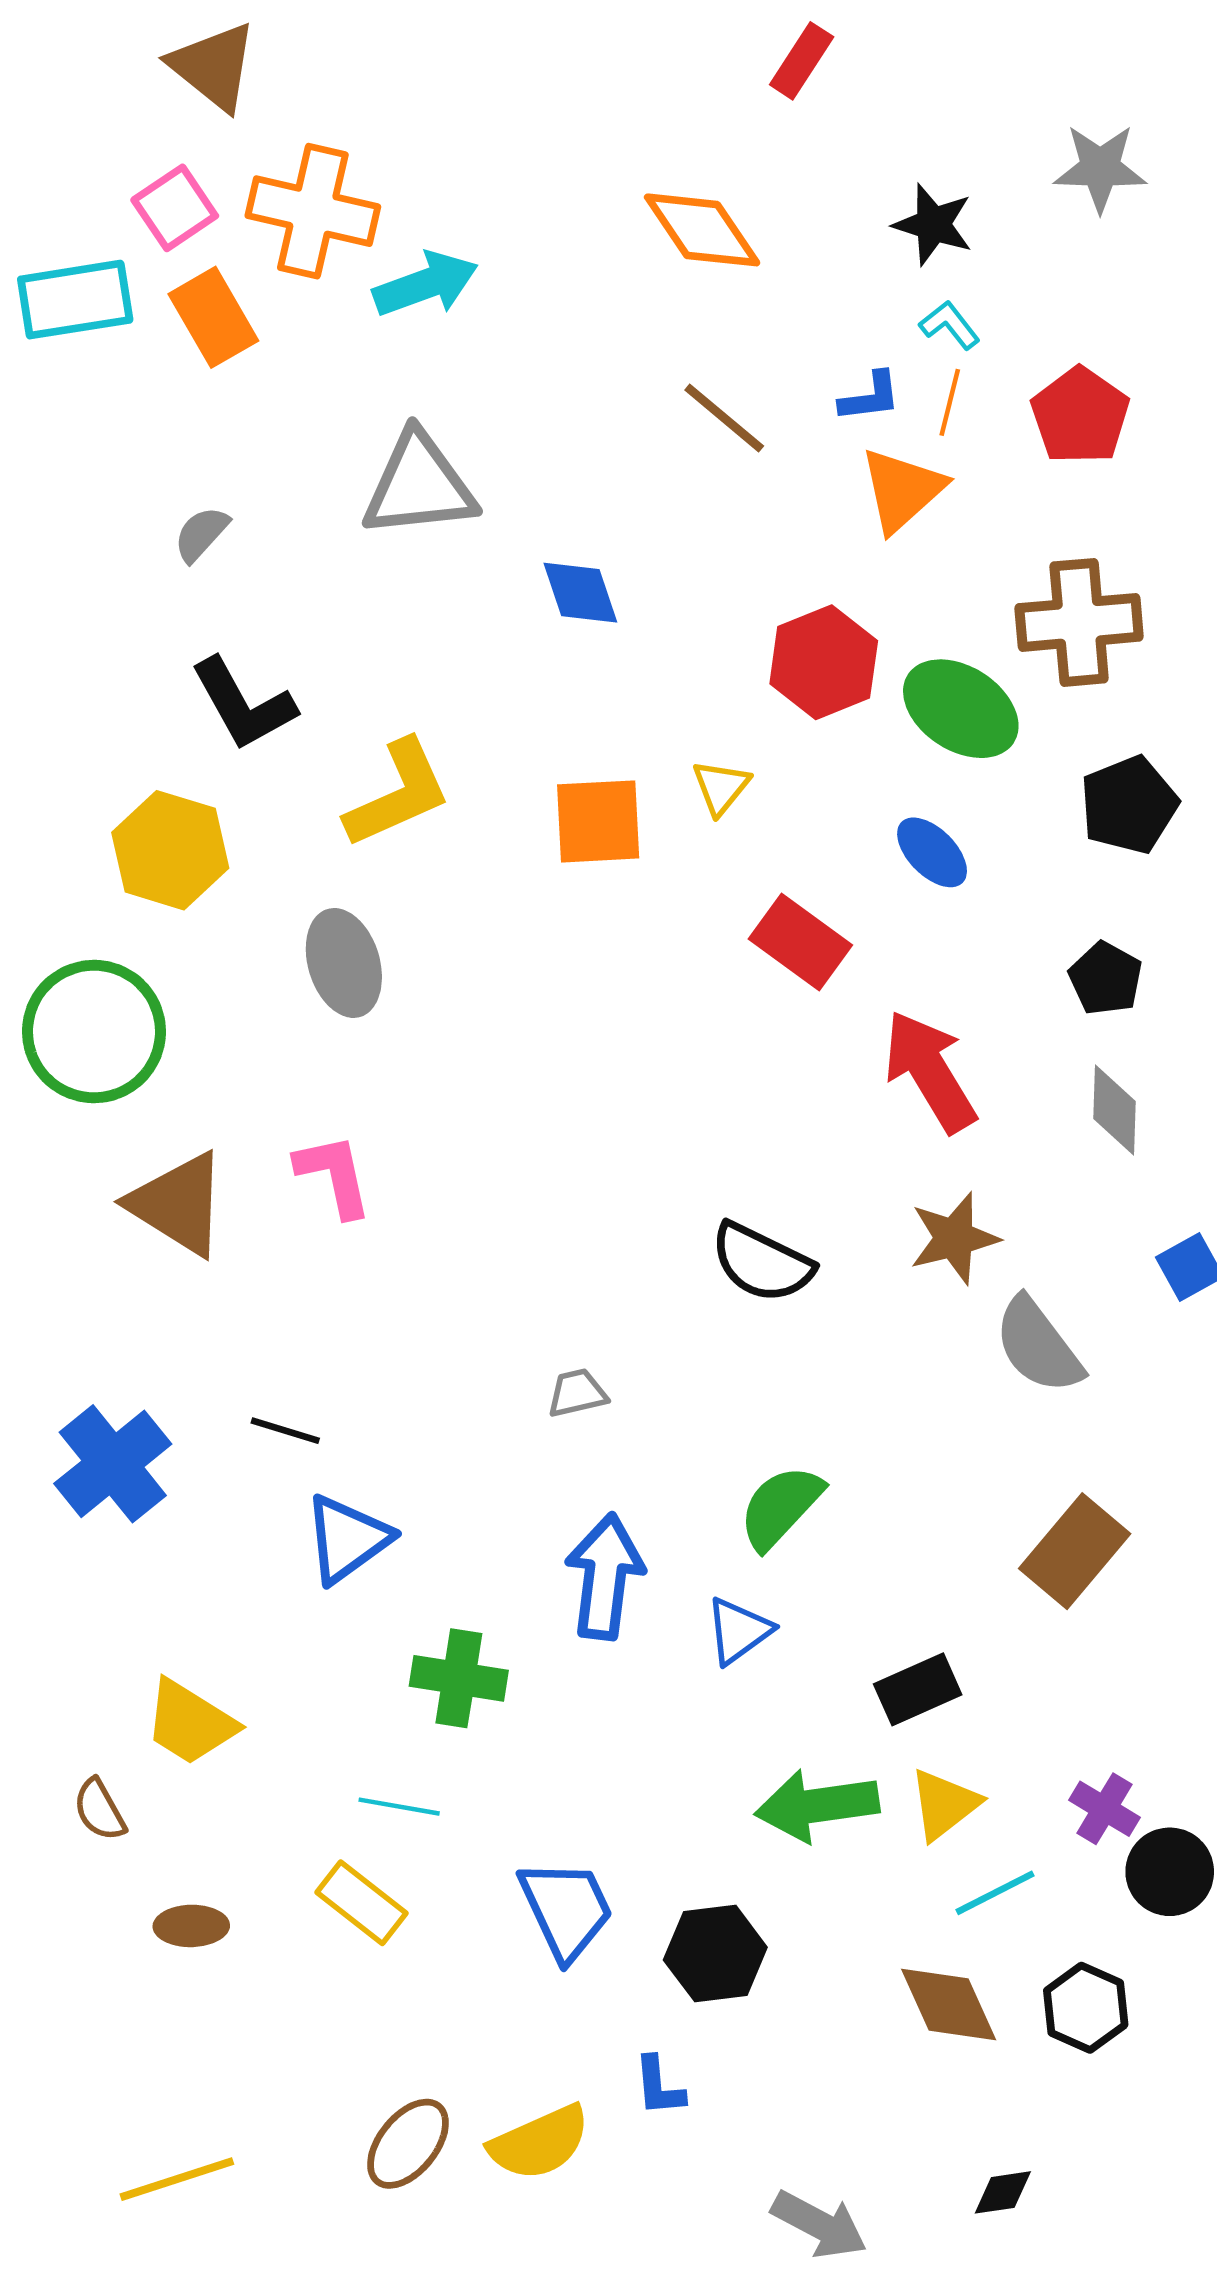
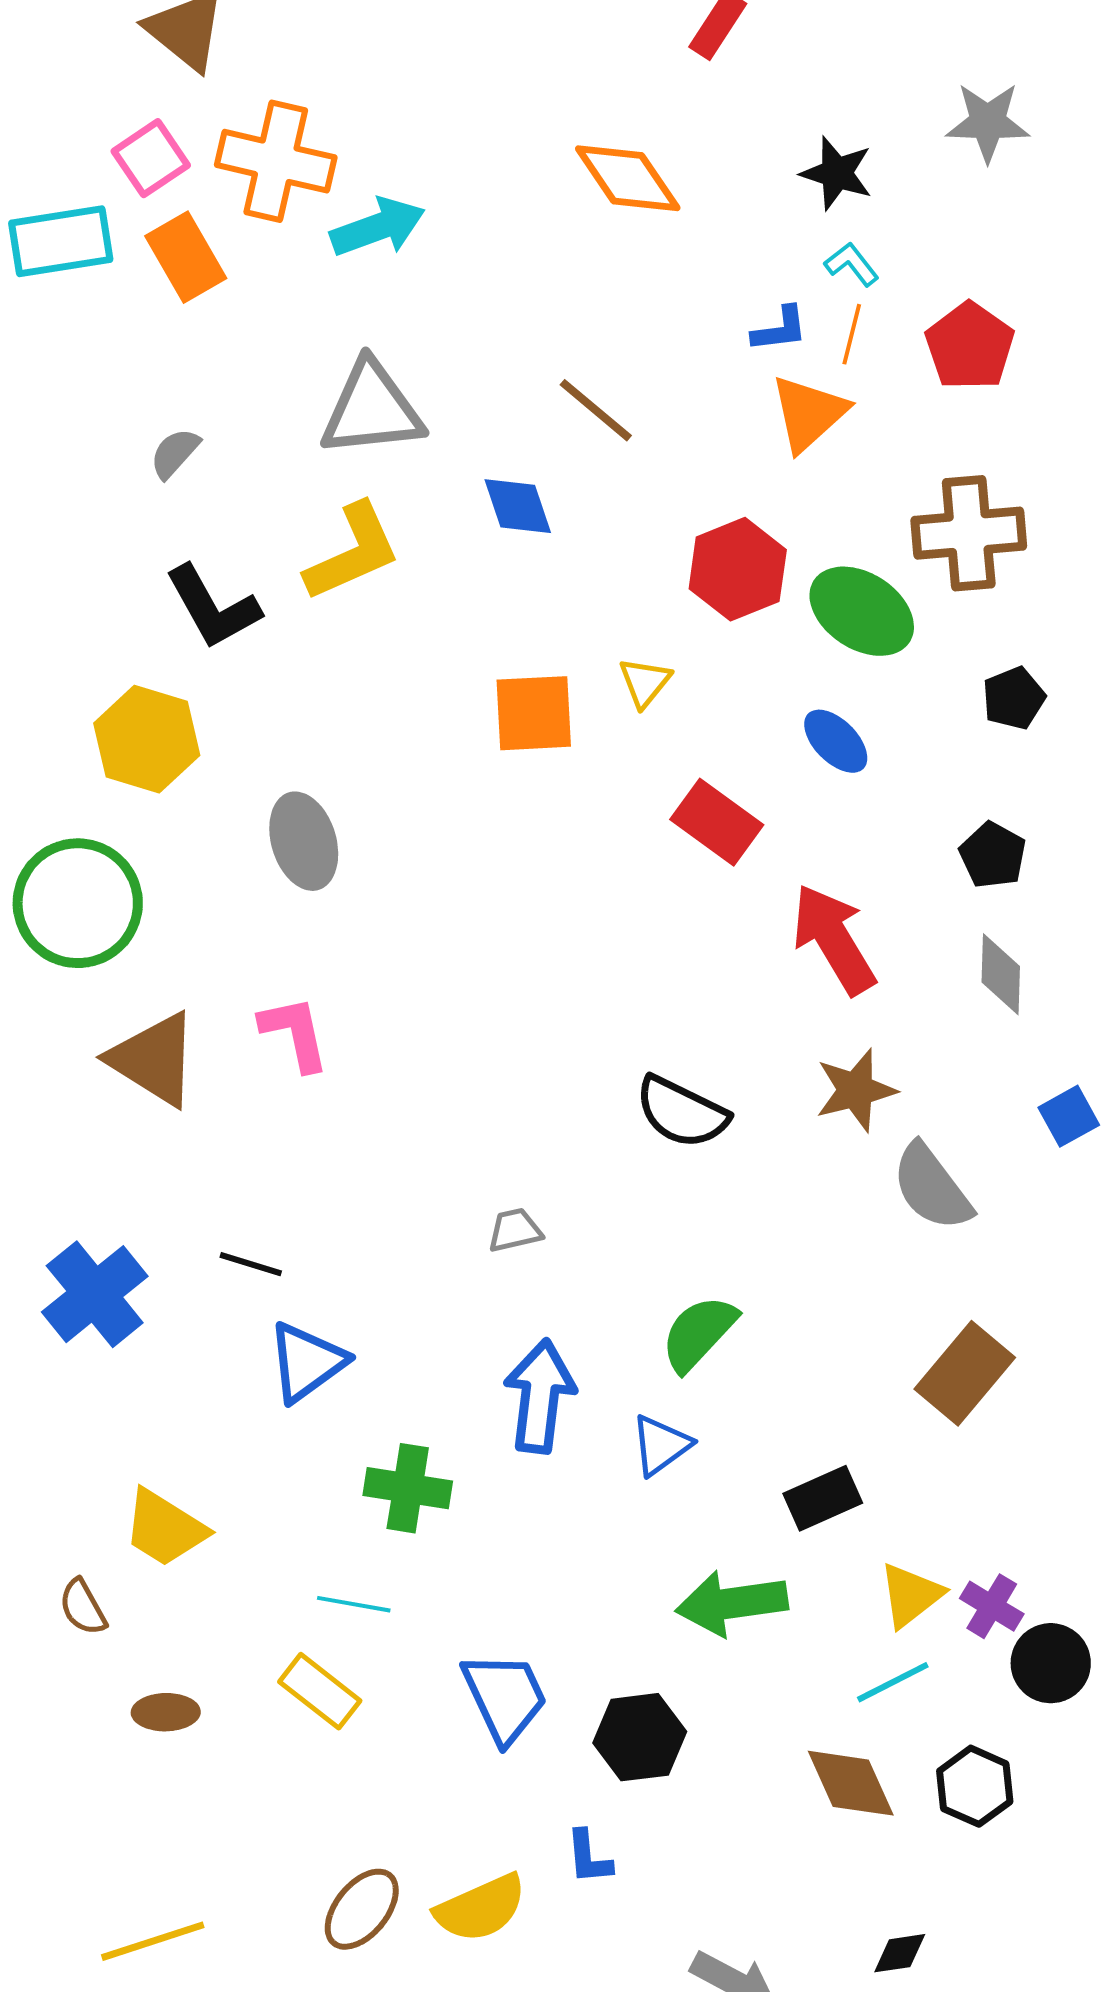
brown line: (724, 418) -> (596, 410), moved
yellow L-shape: (398, 794) -> (353, 552), moved
black pentagon: (1129, 805) -> (1014, 698), size x0.7
yellow triangle: (944, 1804) -> (911, 1595), moved

